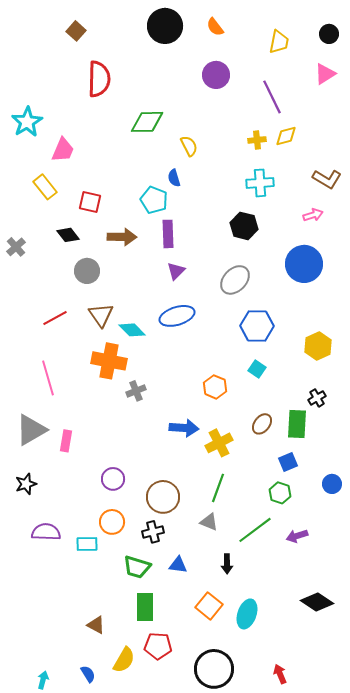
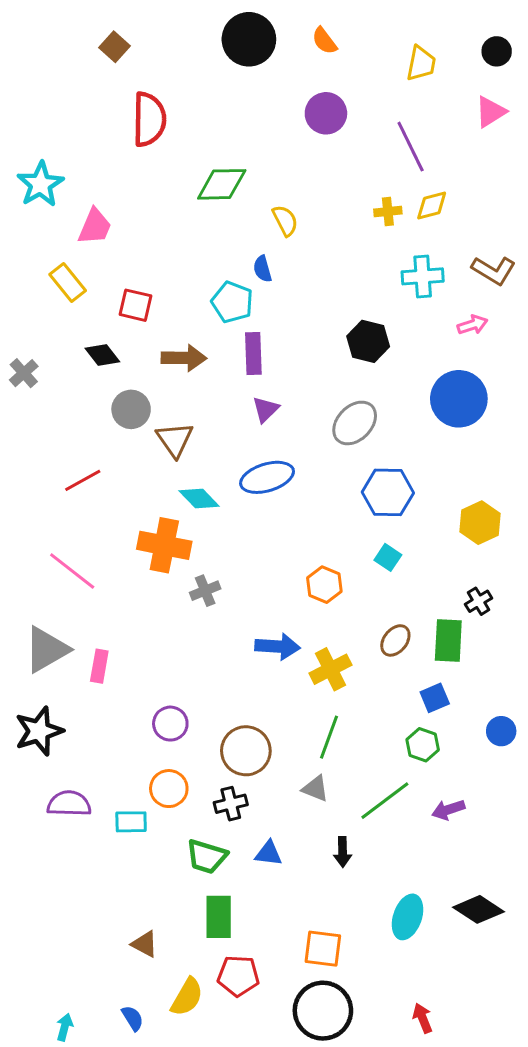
cyan cross: (260, 183) -> (423, 276), moved
brown triangle: (101, 315) -> (175, 440), moved
pink line: (48, 378) -> (72, 571), turned -36
black star: (26, 484) -> (39, 731), size x1.5
orange square: (209, 606) -> (323, 949), moved, turned -32
cyan ellipse: (247, 614) -> (408, 917), moved

